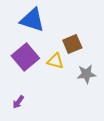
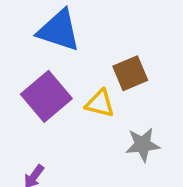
gray star: (86, 74) -> (143, 145), moved

